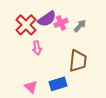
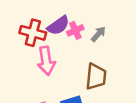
red cross: (26, 25) -> (33, 33), turned -30
pink arrow: (37, 48) -> (46, 61), size x1.6

